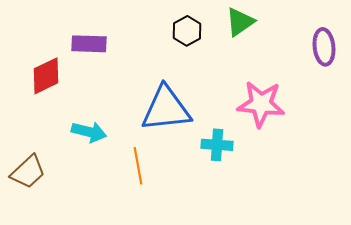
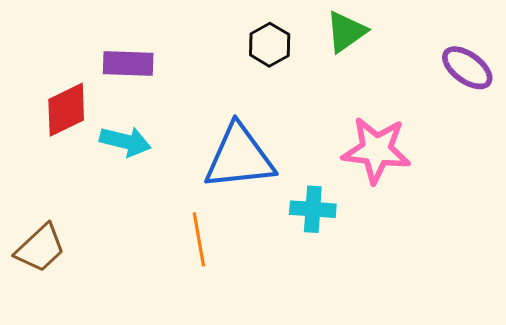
purple ellipse: (324, 47) -> (467, 68), turned -48
cyan arrow: (89, 132) -> (125, 141), moved

